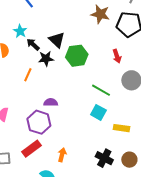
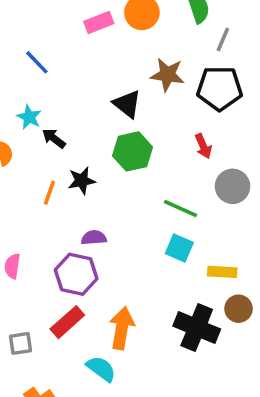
black triangle: (57, 40) -> (127, 104), moved
black star: (46, 59) -> (82, 181), moved
orange arrow: (62, 155) -> (122, 328), size x1.6
black cross: (104, 158) -> (197, 328), size x1.4
brown circle: (129, 160) -> (239, 309), moved

